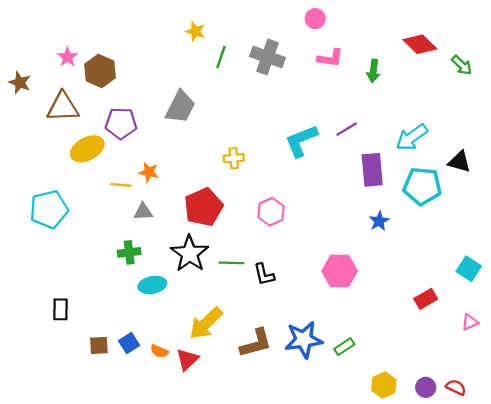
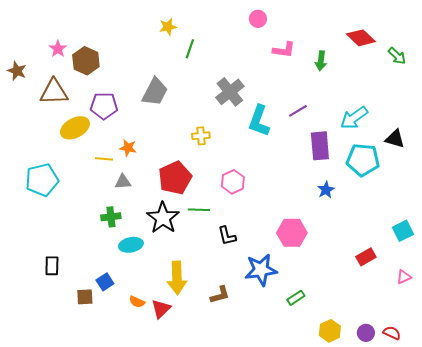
pink circle: (315, 19) -> (258, 19), moved
yellow star: (195, 31) -> (168, 27), turned -30
gray cross: (268, 57) -> (230, 92), moved, turned 32
cyan L-shape: (301, 141) -> (259, 121), turned -48
green line: (231, 263) -> (199, 210), moved
cyan square: (469, 269) -> (403, 231), turned 30
yellow arrow: (206, 323) -> (177, 278), turned -48
blue star: (304, 340) -> (261, 270), moved
blue square: (129, 343) -> (105, 282), moved
brown L-shape: (256, 343) -> (220, 295), size x0.7

